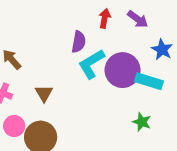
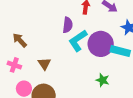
green star: (142, 122) -> (103, 80), moved

